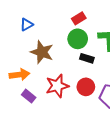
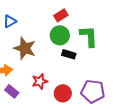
red star: (57, 86) -> (40, 81), size x0.7
red circle: (86, 87) -> (63, 93), moved

